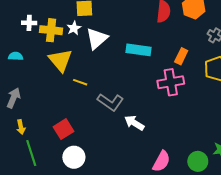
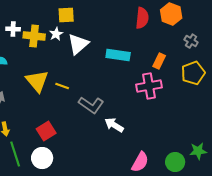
yellow triangle: (60, 60) -> (37, 81), moved
white circle: (74, 157) -> (42, 158), moved

